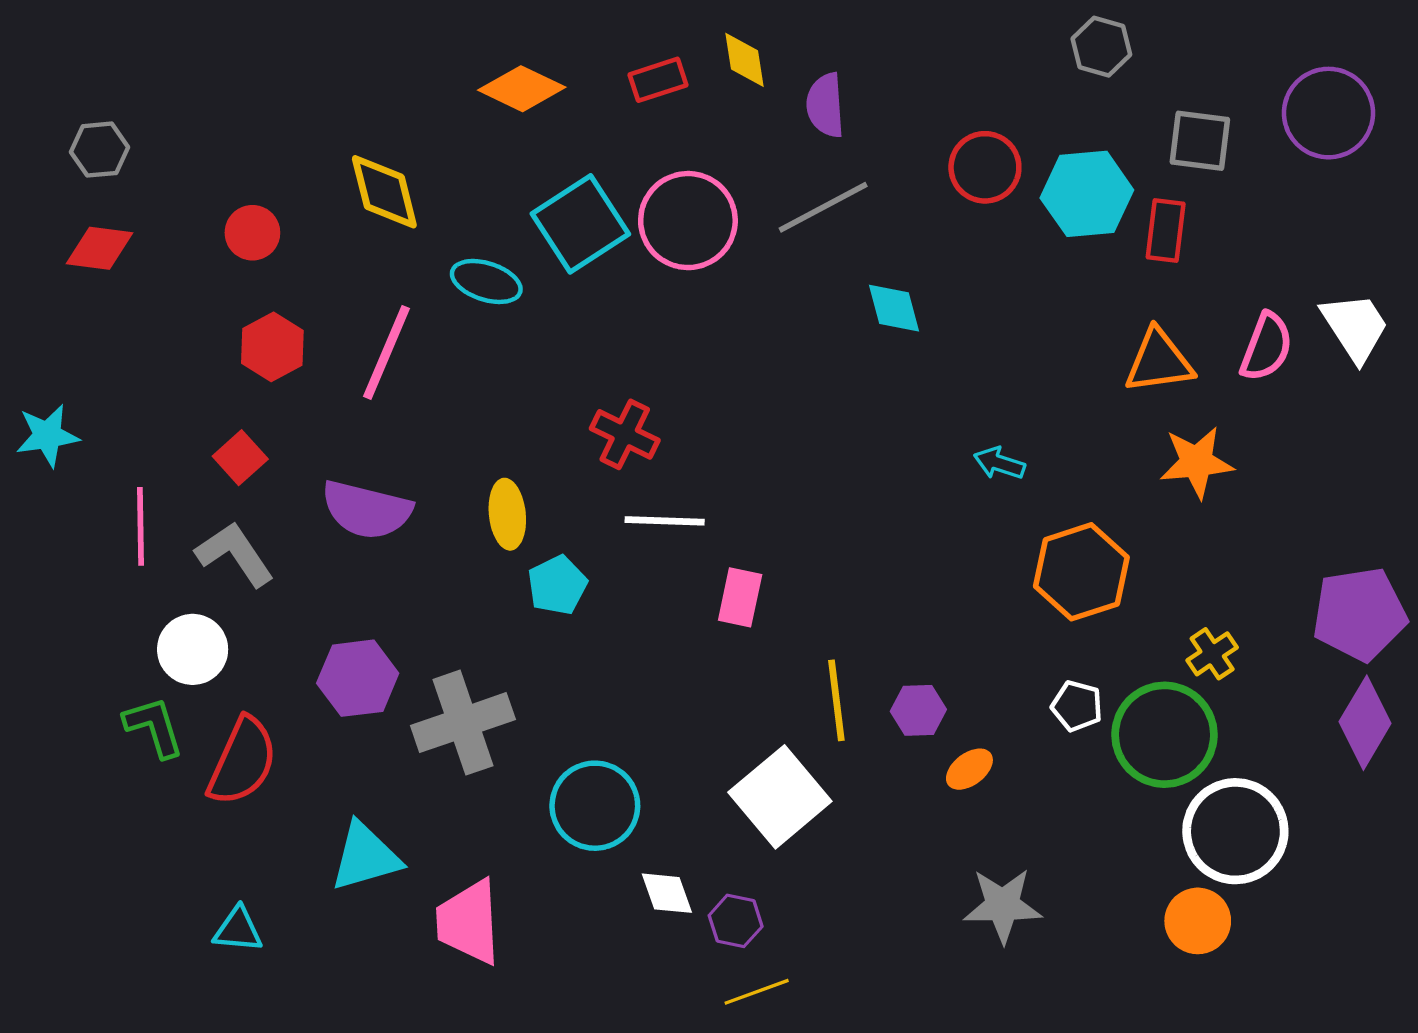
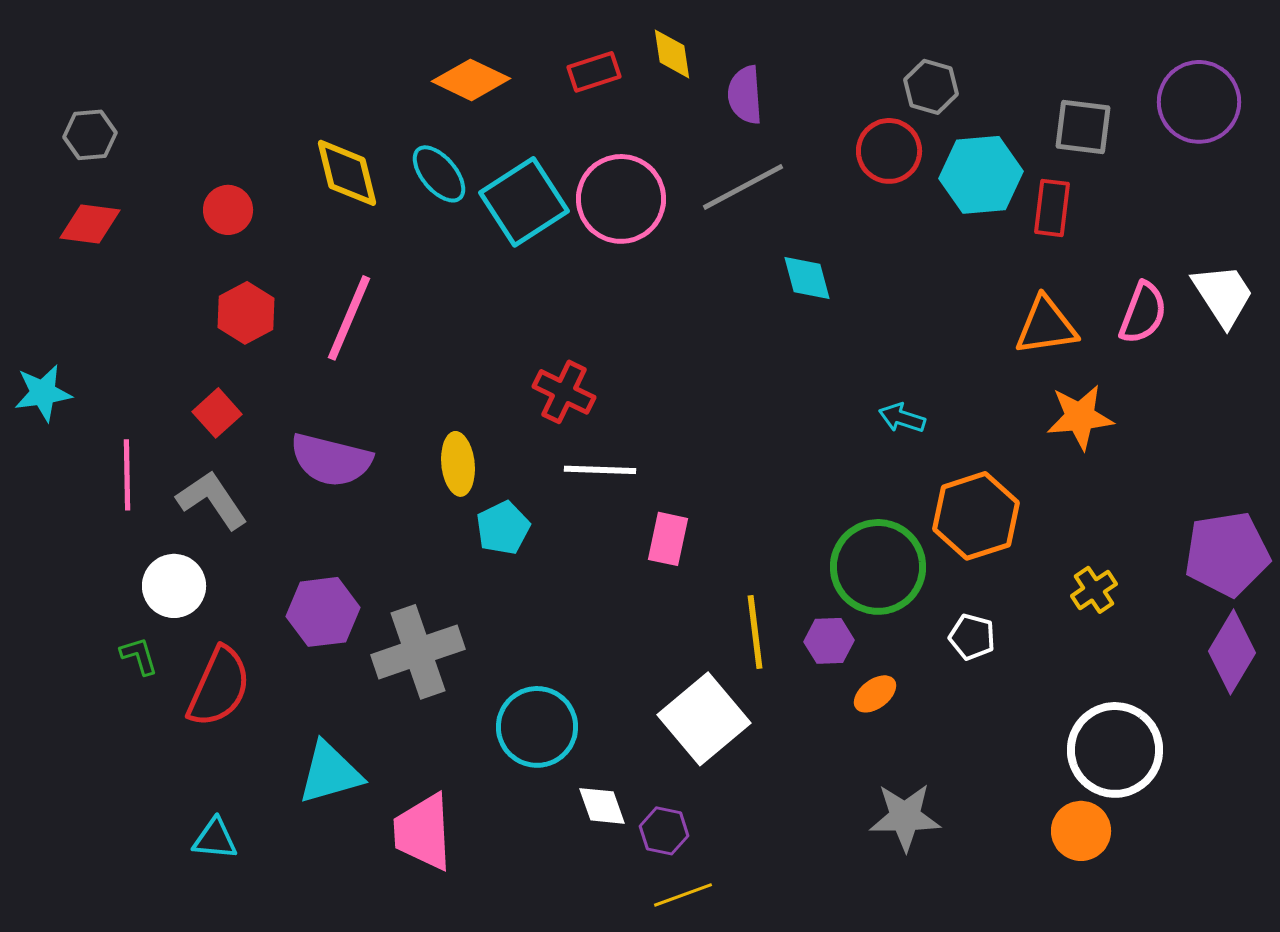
gray hexagon: (1101, 47) -> (931, 87), moved
cyan ellipse: (486, 281) -> (439, 174), moved, turned 32
green L-shape: (154, 727) -> (139, 656), size x0.7
green circle: (1164, 735) -> (878, 567), moved

